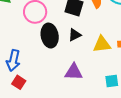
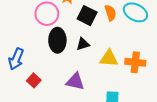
red square: (19, 82) -> (34, 80), moved

